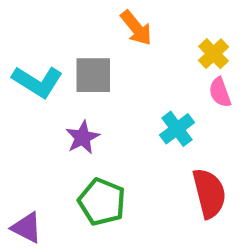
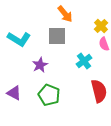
gray square: (93, 75) -> (57, 36), moved
purple triangle: (27, 228) -> (14, 93), moved

